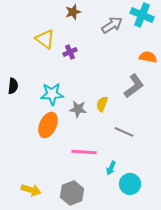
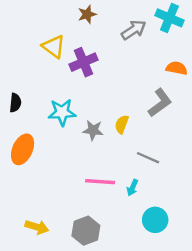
purple cross: (70, 52) -> (83, 62), size x1.6
orange ellipse: (48, 125) -> (23, 149), moved
cyan arrow: (111, 168) -> (132, 188), moved

